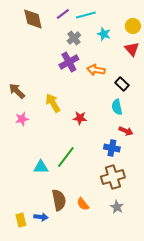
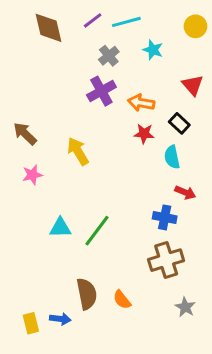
yellow circle: (133, 26) -> (196, 26), moved
red triangle: (132, 49) -> (193, 85), moved
red star: (80, 118) -> (144, 134), moved
cyan triangle: (41, 167) -> (60, 228), moved
gray star: (117, 207) -> (185, 307), moved

